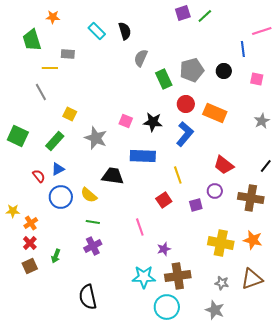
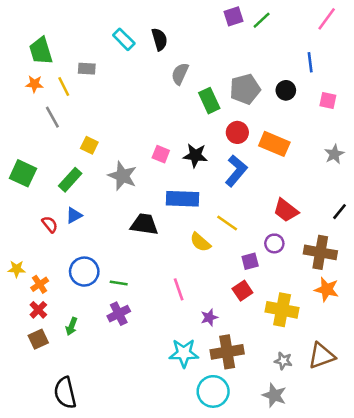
orange star: (53, 17) -> (34, 84), moved
pink line: (262, 31) -> (327, 19), moved, turned -36
yellow line: (50, 68) -> (64, 87), turned 63
yellow line: (178, 175) -> (227, 223), turned -36
yellow semicircle: (89, 195) -> (200, 242), moved
blue circle: (61, 197) -> (84, 272), moved
red square: (164, 200) -> (242, 291), moved
orange star: (253, 240) -> (327, 289), moved
black semicircle: (88, 297) -> (65, 393), moved

